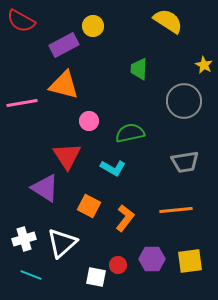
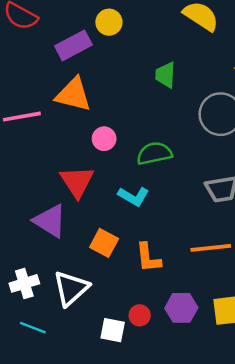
orange L-shape: (125, 218) -> (148, 258), turned 136

